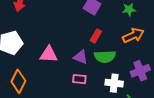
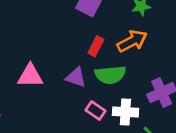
orange arrow: (133, 35) -> (132, 41), moved
pink rectangle: (79, 79) -> (96, 111), moved, turned 32

